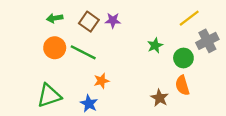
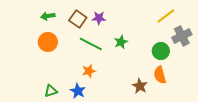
green star: (155, 45) -> (121, 42), moved
green line: (83, 52) -> (91, 44), moved
green triangle: (49, 96) -> (51, 91), moved, size x0.6

